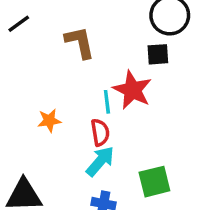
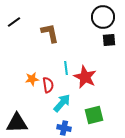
black square: (158, 54) -> (109, 40), moved
red star: (132, 90) -> (85, 77), moved
red semicircle: (100, 132) -> (48, 85), moved

